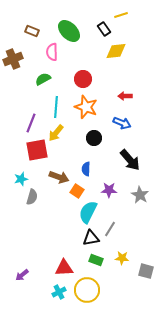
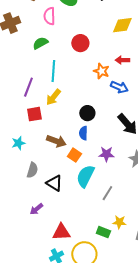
yellow diamond: (116, 51) -> (122, 25), moved
orange star: (86, 107) -> (101, 71), moved, size x0.7
black circle: (94, 138) -> (87, 113), moved
red square: (37, 150) -> (34, 114), size x0.7
gray semicircle: (32, 197) -> (32, 170), moved
black triangle: (91, 238) -> (54, 183), moved, turned 42
green rectangle: (96, 260) -> (103, 232), moved
purple arrow: (22, 275) -> (36, 209), moved

